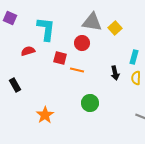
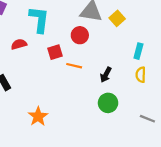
red square: (60, 58) -> (55, 52), turned -32
black arrow: (115, 73) -> (106, 75), moved, turned 40
green circle: (90, 103) -> (108, 103), moved

